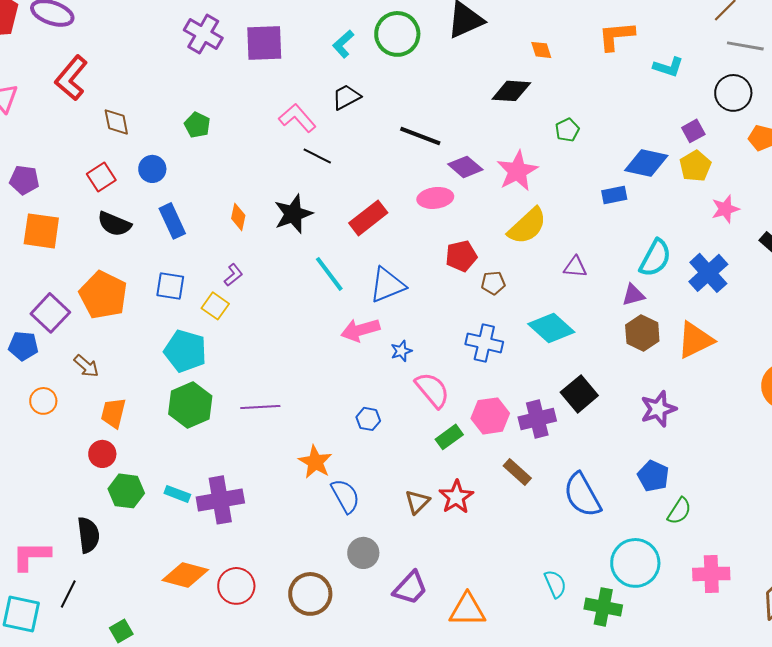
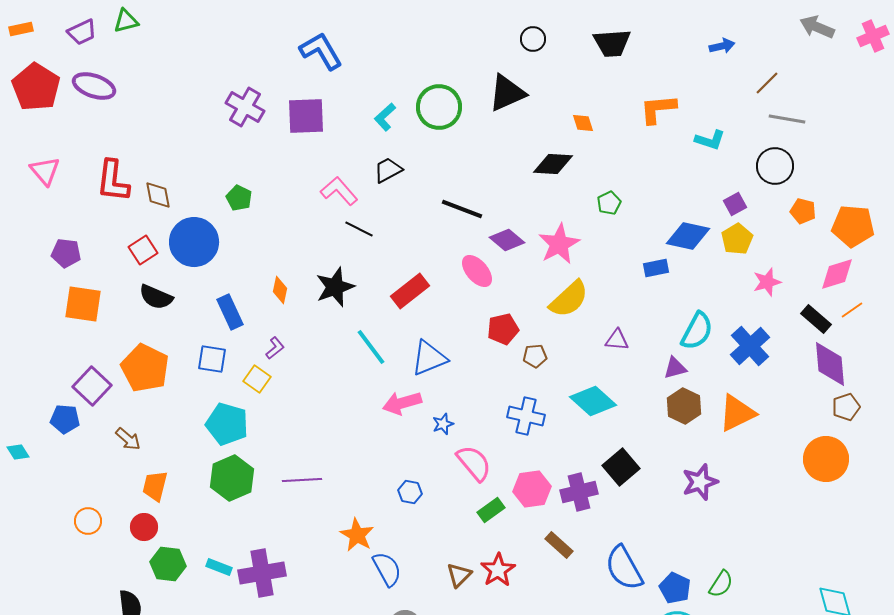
red L-shape: (71, 78) -> (113, 181), moved, turned -33
blue circle: (152, 169) -> (194, 242), size x1.8
pink ellipse: (435, 198) -> (477, 271), turned 56
blue rectangle: (172, 221) -> (230, 312), moved
orange circle: (43, 401) -> (88, 521), moved
blue pentagon: (653, 476) -> (675, 588), moved

